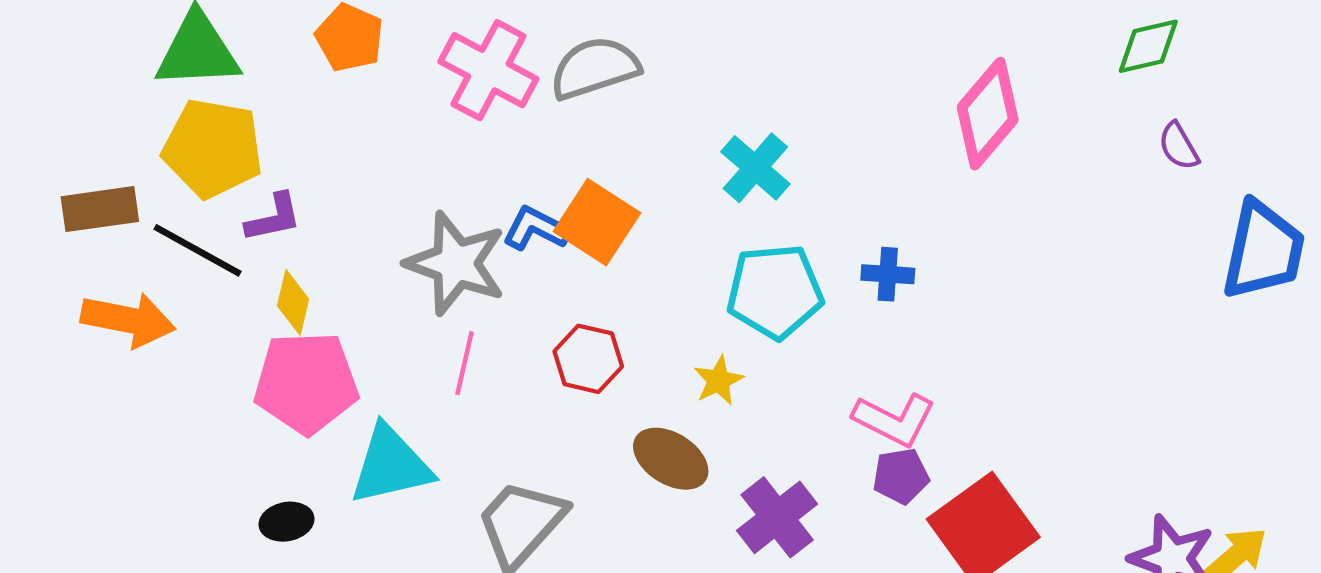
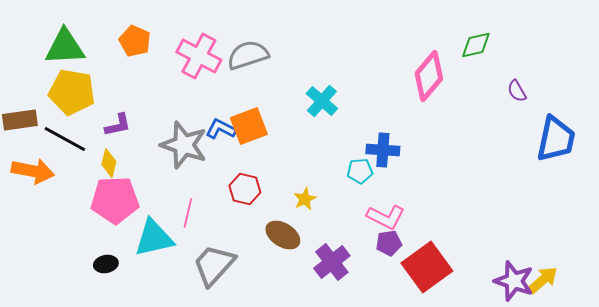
green diamond: (1148, 46) -> (476, 45), moved
purple L-shape: (274, 218) -> (118, 125), moved
orange square: (597, 222) -> (249, 126), turned 36
blue cross: (888, 274) -> (383, 150), size x1.4
cyan pentagon: (775, 292) -> (360, 171), moved, size x0.6
pink line: (465, 363) -> (188, 213), moved

